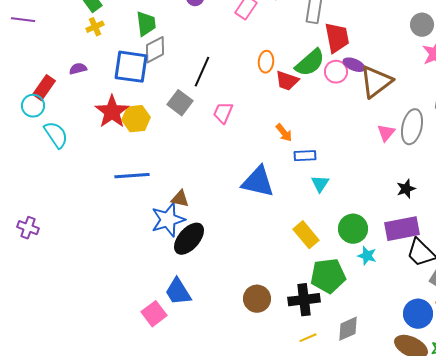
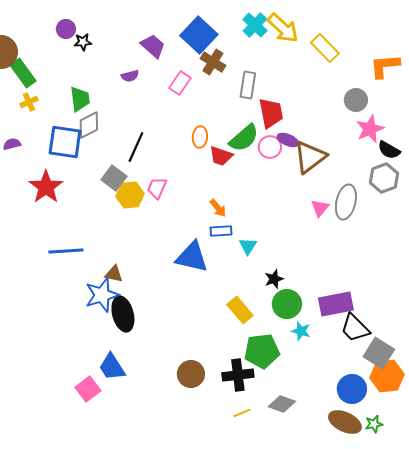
yellow hexagon: (136, 119) -> (130, 195), moved
blue rectangle: (305, 156) -> (221, 231), moved
cyan triangle: (320, 184) -> (248, 246), moved
black star: (406, 189) -> (274, 279), moved
black ellipse: (189, 239) -> (123, 314), turned -56
gray diamond: (348, 329) -> (282, 404), turned 44

